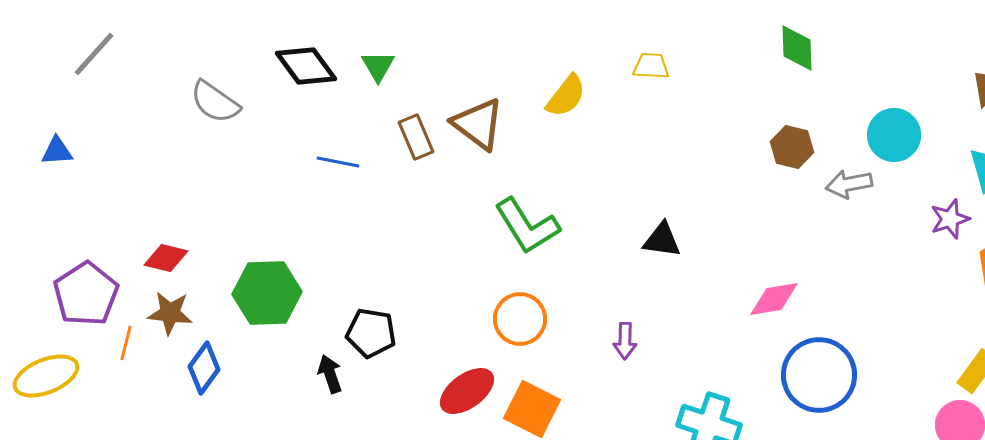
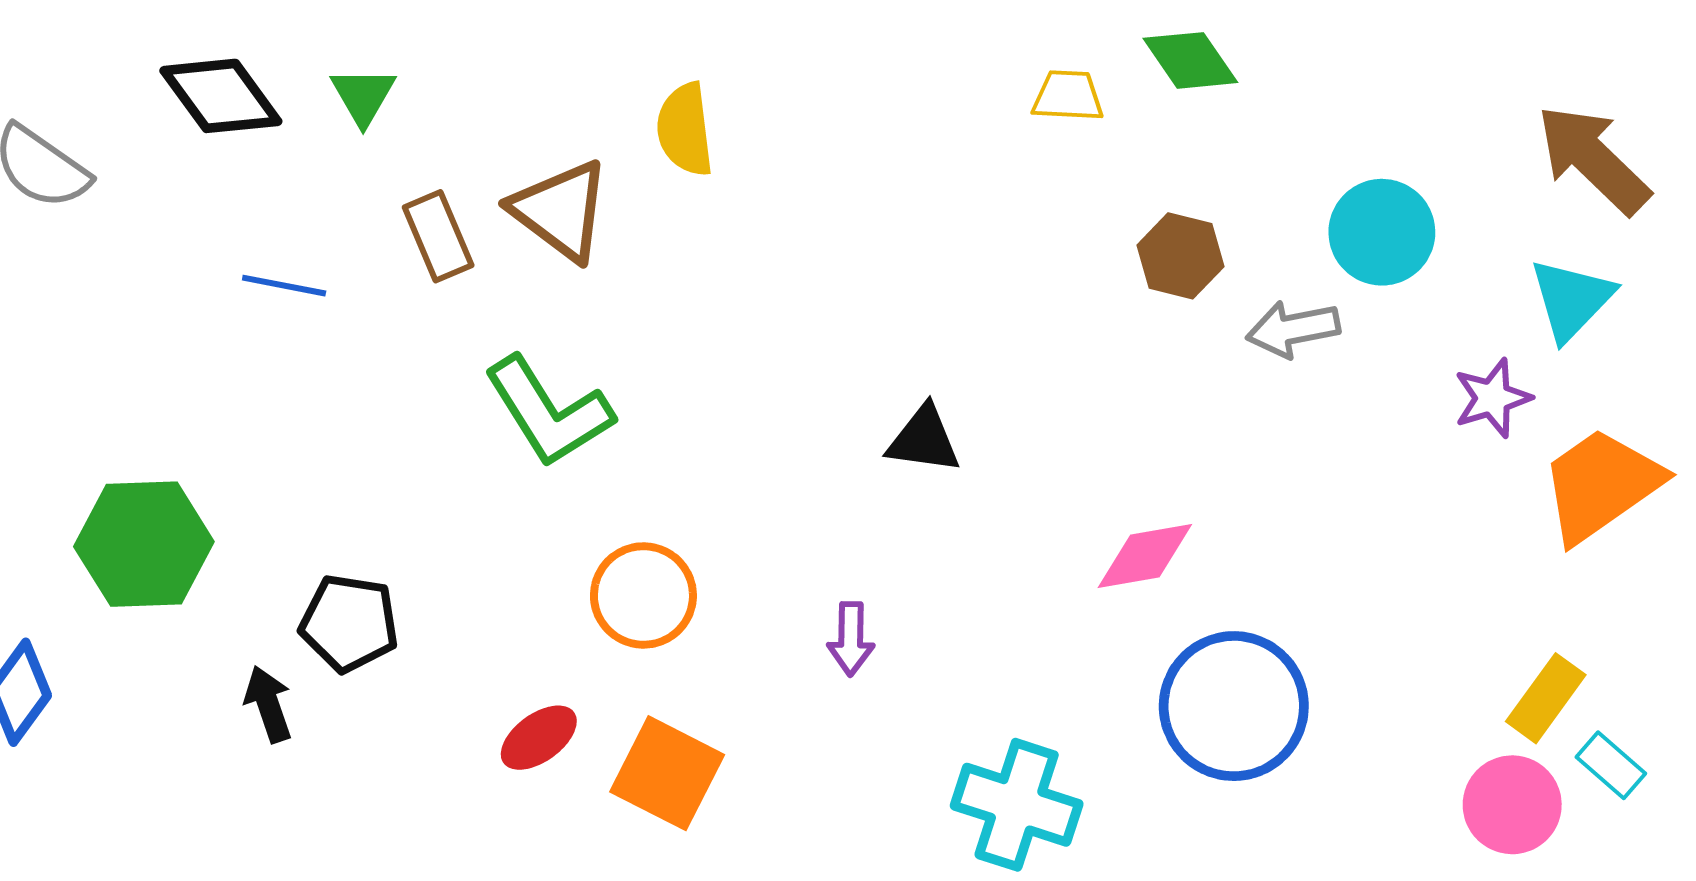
green diamond: (797, 48) -> (1190, 60), turned -33
yellow trapezoid: (651, 66) -> (1068, 96), moved
yellow semicircle: (566, 96) -> (685, 130), moved, turned 135
green L-shape: (527, 226) -> (549, 412), moved
red ellipse: (467, 391) -> (539, 738), size x0.7

